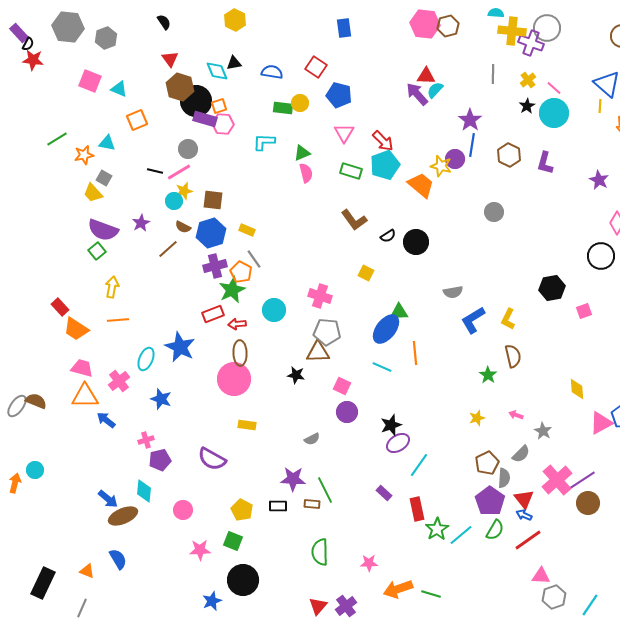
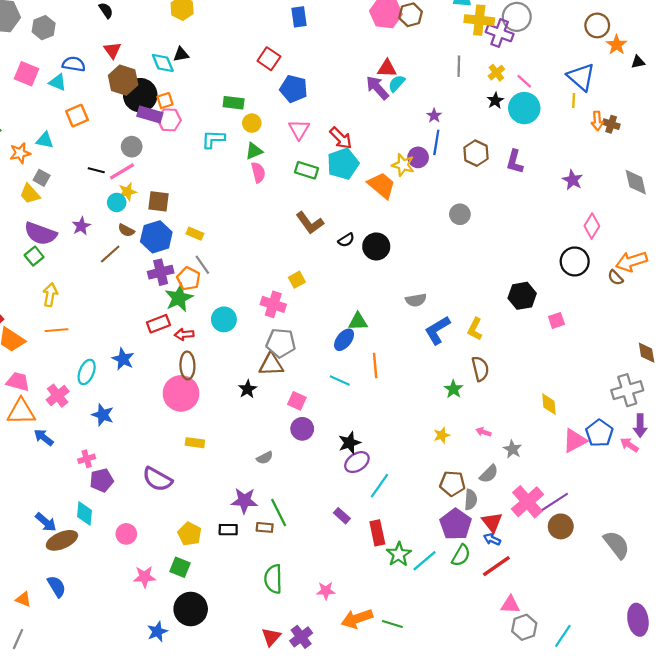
blue semicircle: (272, 72) -> (74, 64), moved
yellow circle: (300, 103) -> (252, 123), moved
purple star: (470, 120) -> (434, 116), size x0.6
yellow square: (366, 273) -> (297, 280), moved, turned 35
blue ellipse: (386, 329) -> (344, 340), size x0.7
blue star: (180, 347) -> (123, 359), size x0.7
black star: (296, 375) -> (248, 389), turned 30
brown pentagon: (487, 463) -> (452, 484), turned 30

